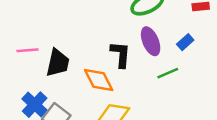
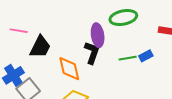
purple ellipse: (151, 41) -> (98, 35), moved
green line: (168, 73) -> (128, 58), moved

